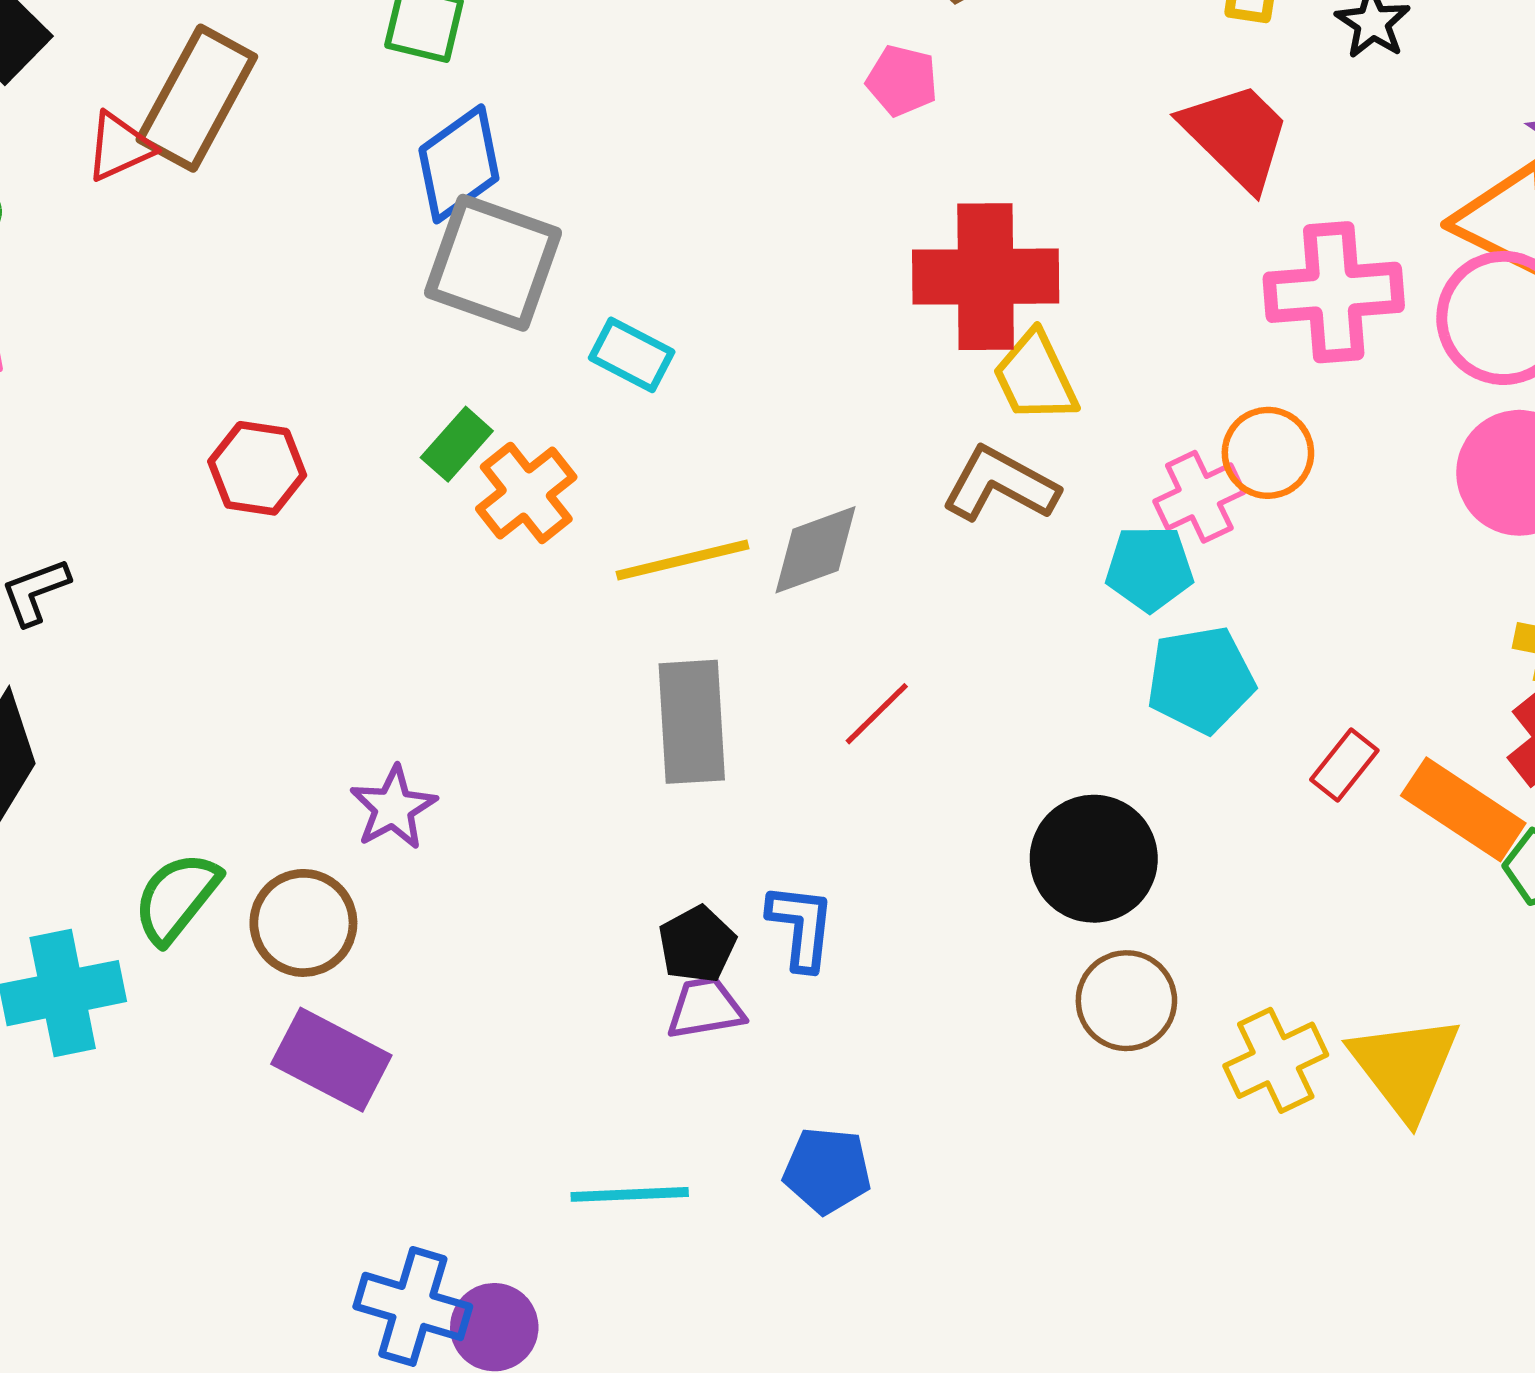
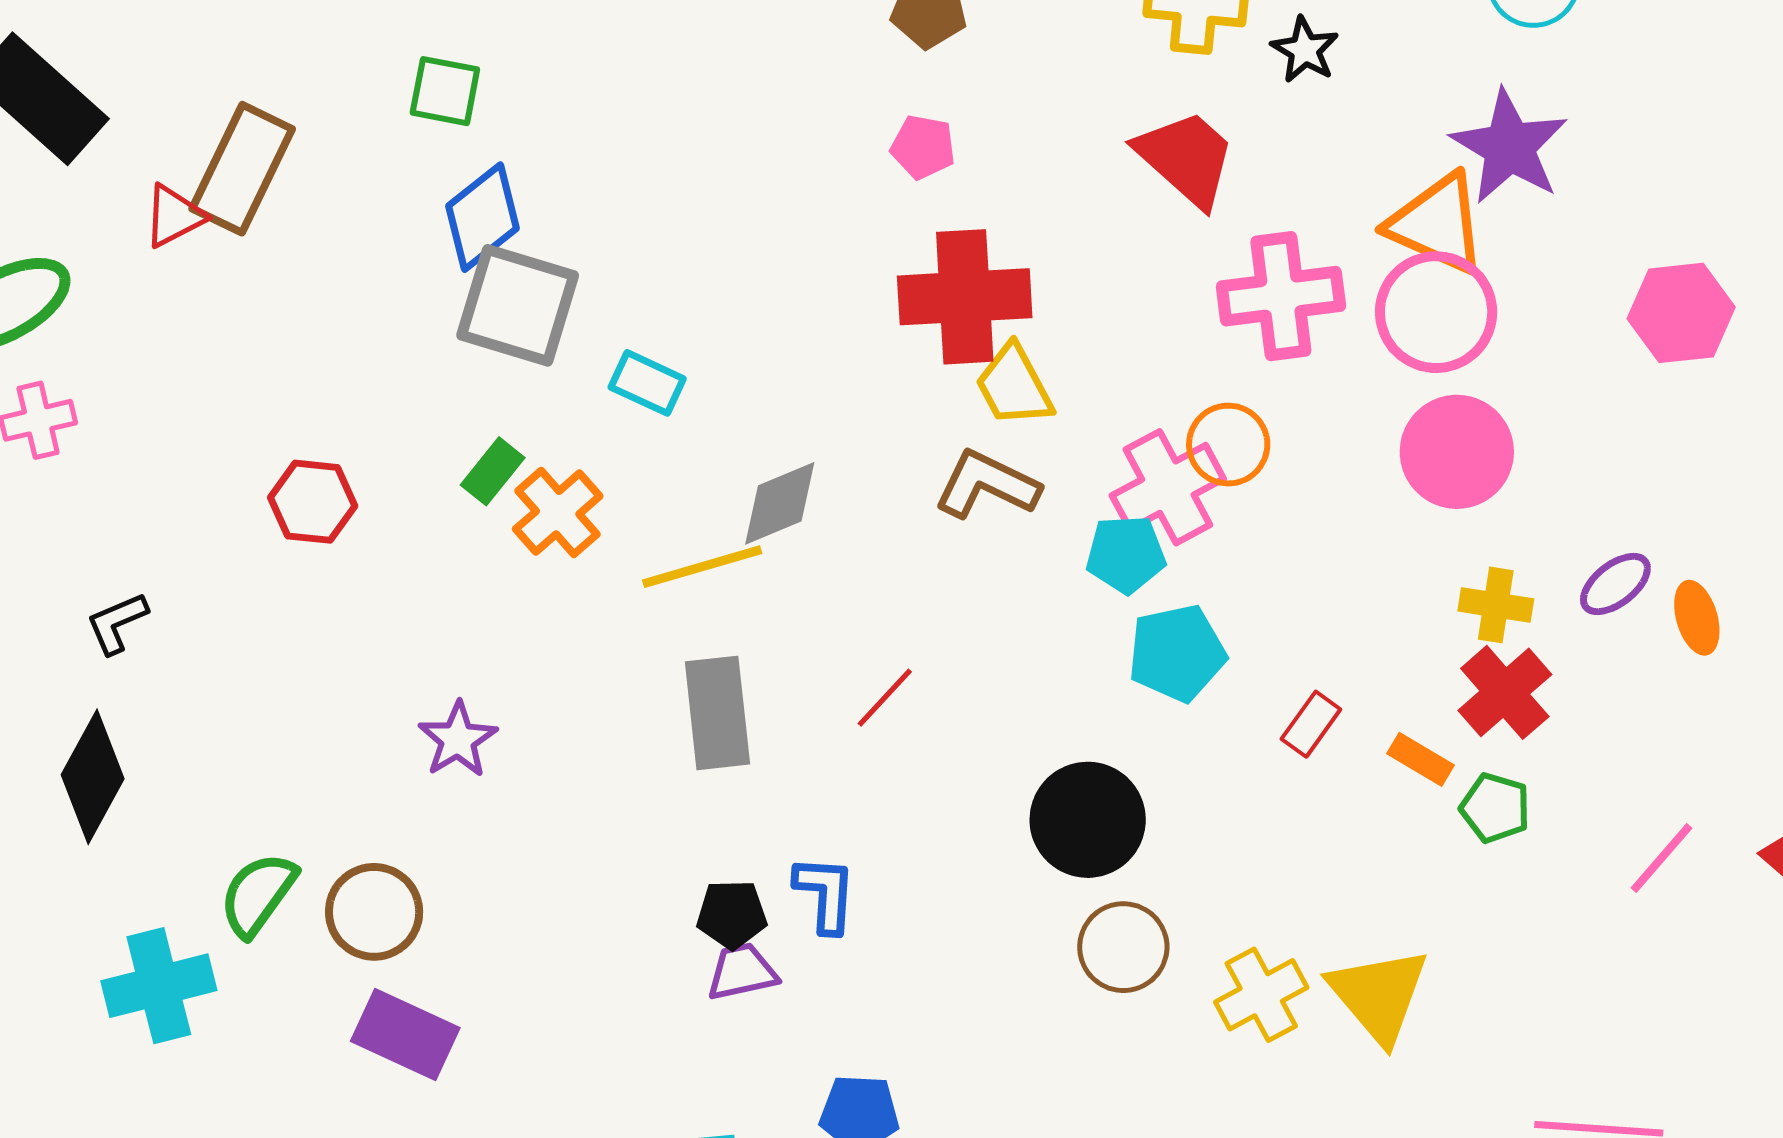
pink pentagon: (902, 81) -> (923, 147), moved
pink cross: (1199, 497) -> (1168, 487), size x1.4
gray diamond: (816, 550) -> (780, 503), moved
purple star: (393, 808) -> (458, 740), moved
orange rectangle: (1463, 809) -> (1421, 759), size x0.6
black pentagon: (697, 944) -> (732, 914), turned 30

